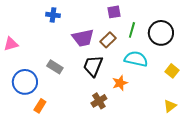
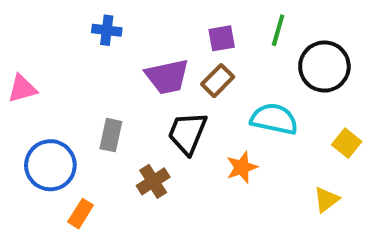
purple square: (114, 12) -> (222, 38), moved
green line: (132, 30) -> (278, 30), moved
gray rectangle: (55, 67) -> (111, 135), turned 70
brown cross: (99, 101) -> (153, 181), moved
yellow triangle: (170, 106) -> (326, 199), moved

